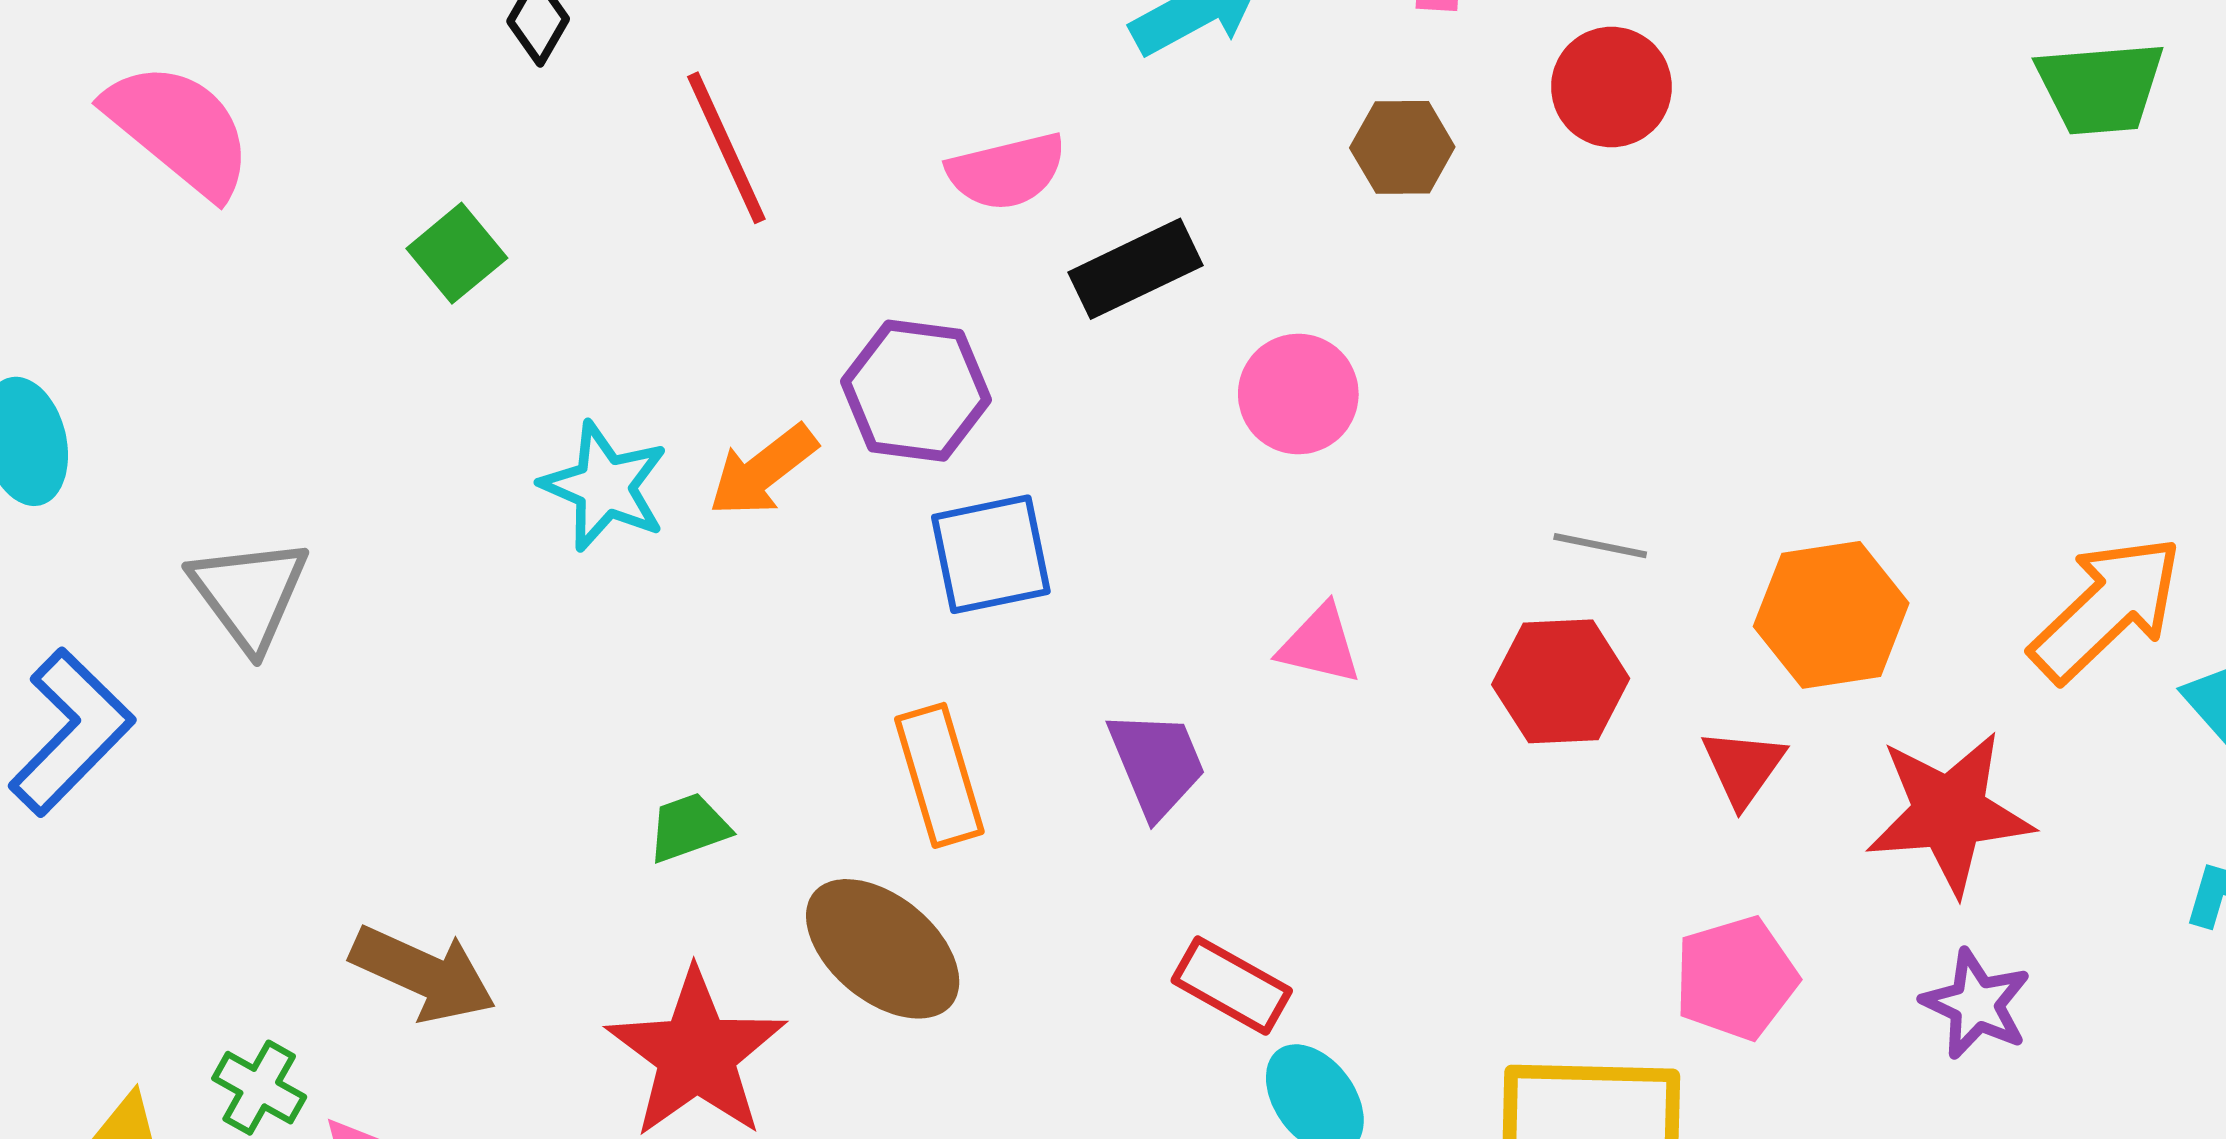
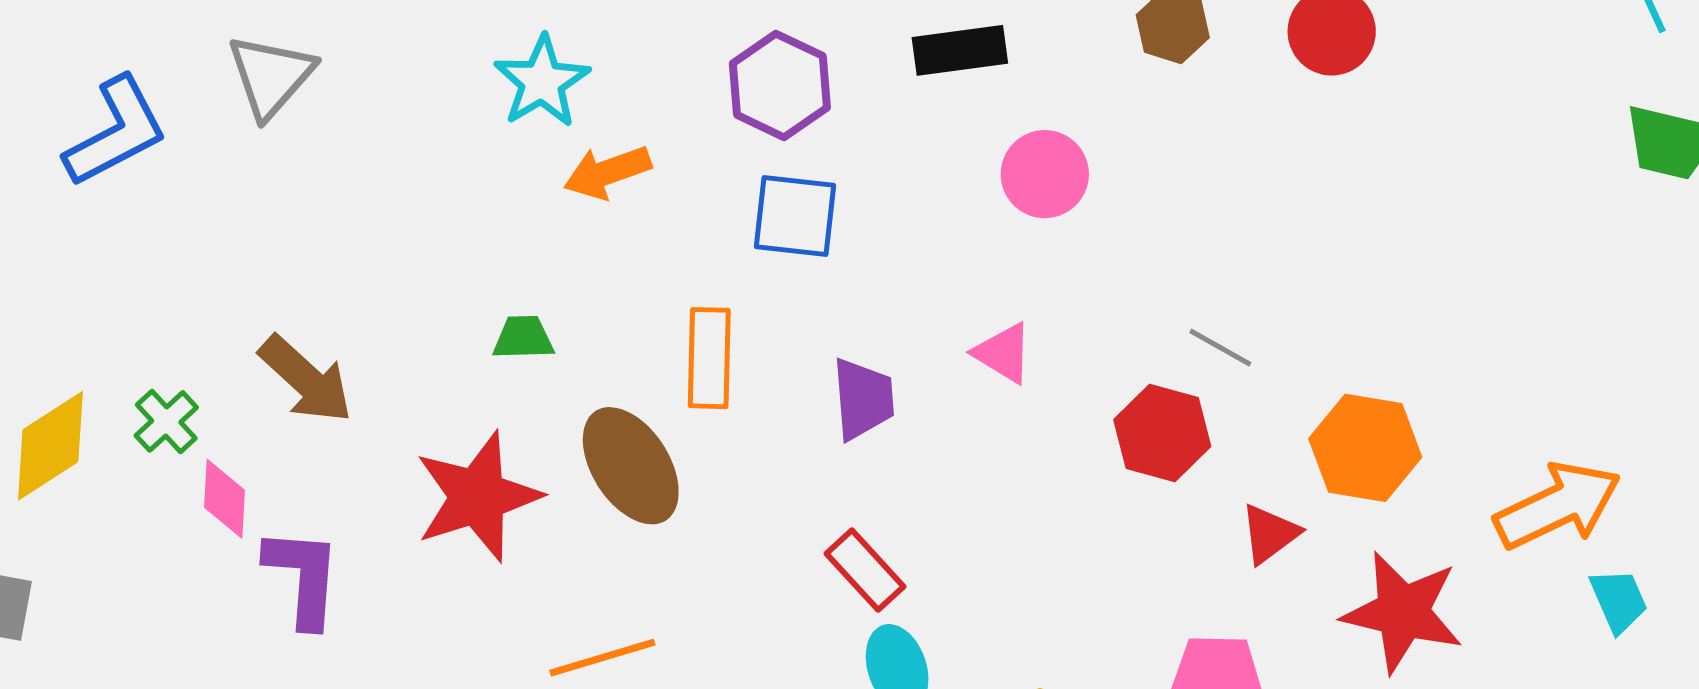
orange arrow: (763, 471) -> (607, 172), moved

